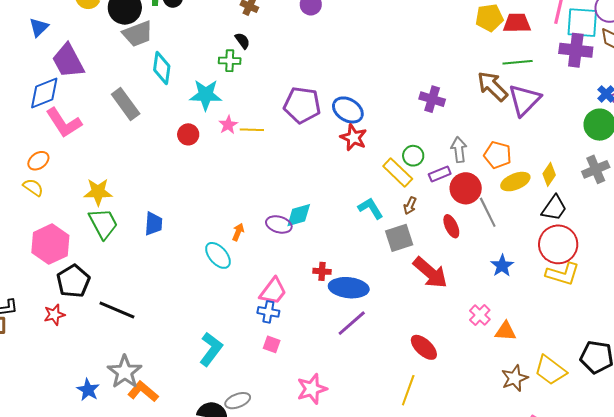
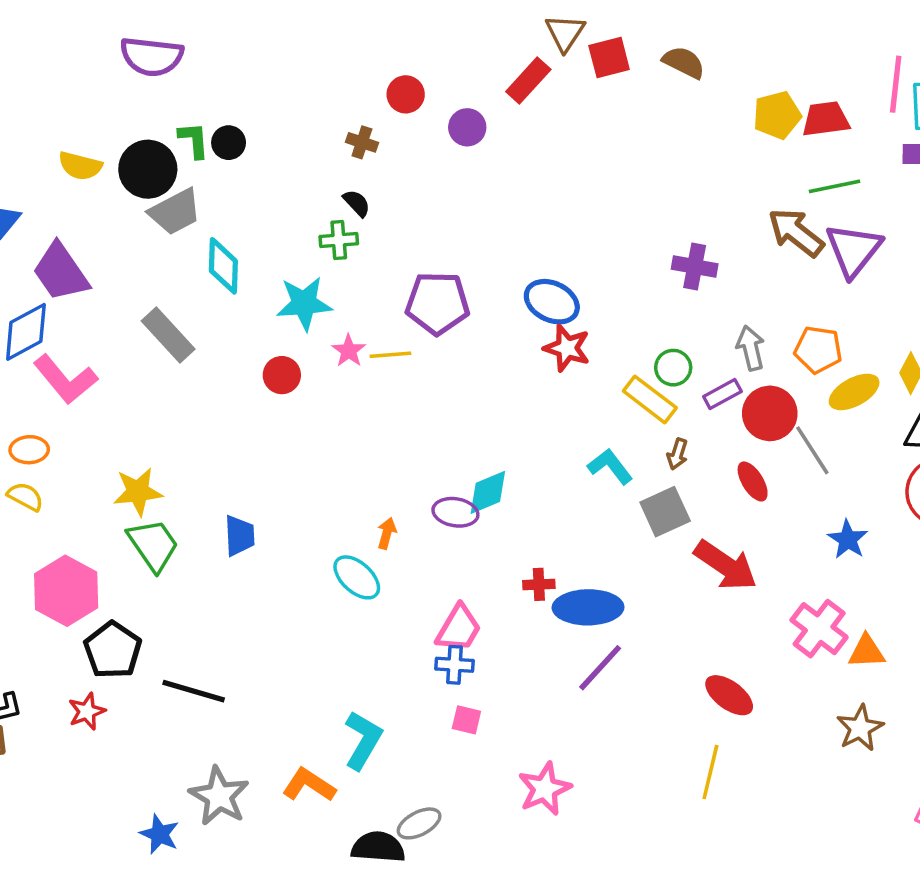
purple pentagon: (302, 105) -> (437, 303), moved
orange ellipse: (38, 161) -> (29, 450), turned 40
pink cross: (480, 315) -> (819, 629), size x1.5
brown star: (515, 378) -> (860, 728), moved
orange L-shape: (143, 392) -> (309, 785), moved

